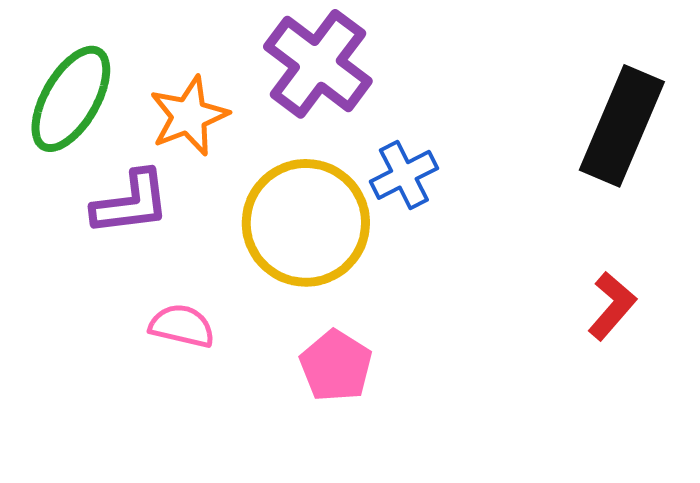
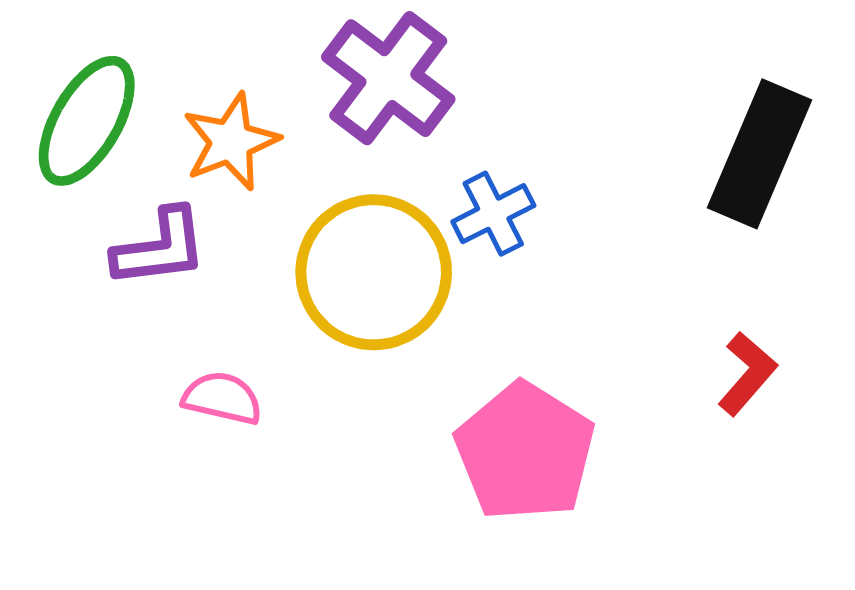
pink pentagon: (336, 366) -> (525, 452), moved, size x1.6

